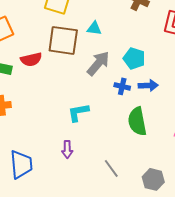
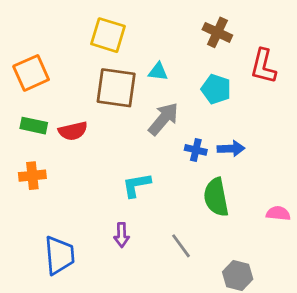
cyan pentagon: (134, 58) -> (216, 89), moved
red semicircle: (31, 59) -> (73, 131), moved
gray line: (111, 168) -> (181, 246), moved

